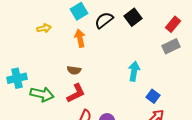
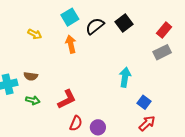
yellow arrow: (44, 28) -> (35, 34), turned 40
brown semicircle: (74, 70) -> (31, 76), moved
green arrow: (42, 94) -> (33, 100), size x0.6

